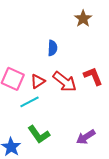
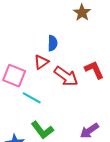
red triangle: (38, 81) -> (41, 62), moved
cyan line: (30, 102) -> (32, 98), turned 60

